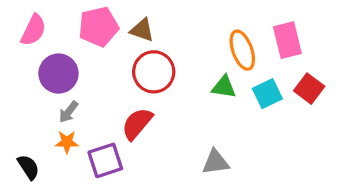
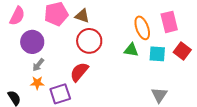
cyan square: (267, 94) -> (157, 54), turned 30
gray triangle: (216, 162) -> (159, 95), moved, turned -48

